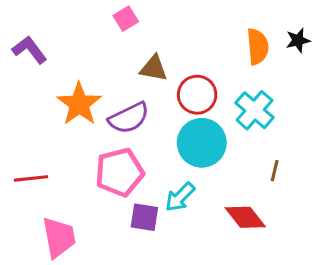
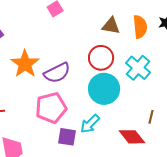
brown triangle: (154, 68) -> (111, 26), moved
brown line: (275, 171) -> (151, 117), moved

